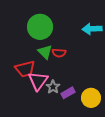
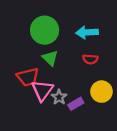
cyan arrow: (92, 29) -> (87, 32), moved
red semicircle: (59, 53) -> (90, 59), moved
yellow circle: (91, 98) -> (101, 92), moved

